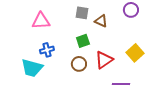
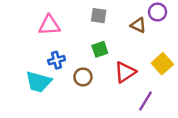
brown triangle: (101, 21) -> (138, 25), moved
brown circle: (79, 64) -> (83, 77), moved
purple line: (121, 84) -> (146, 101), turned -60

